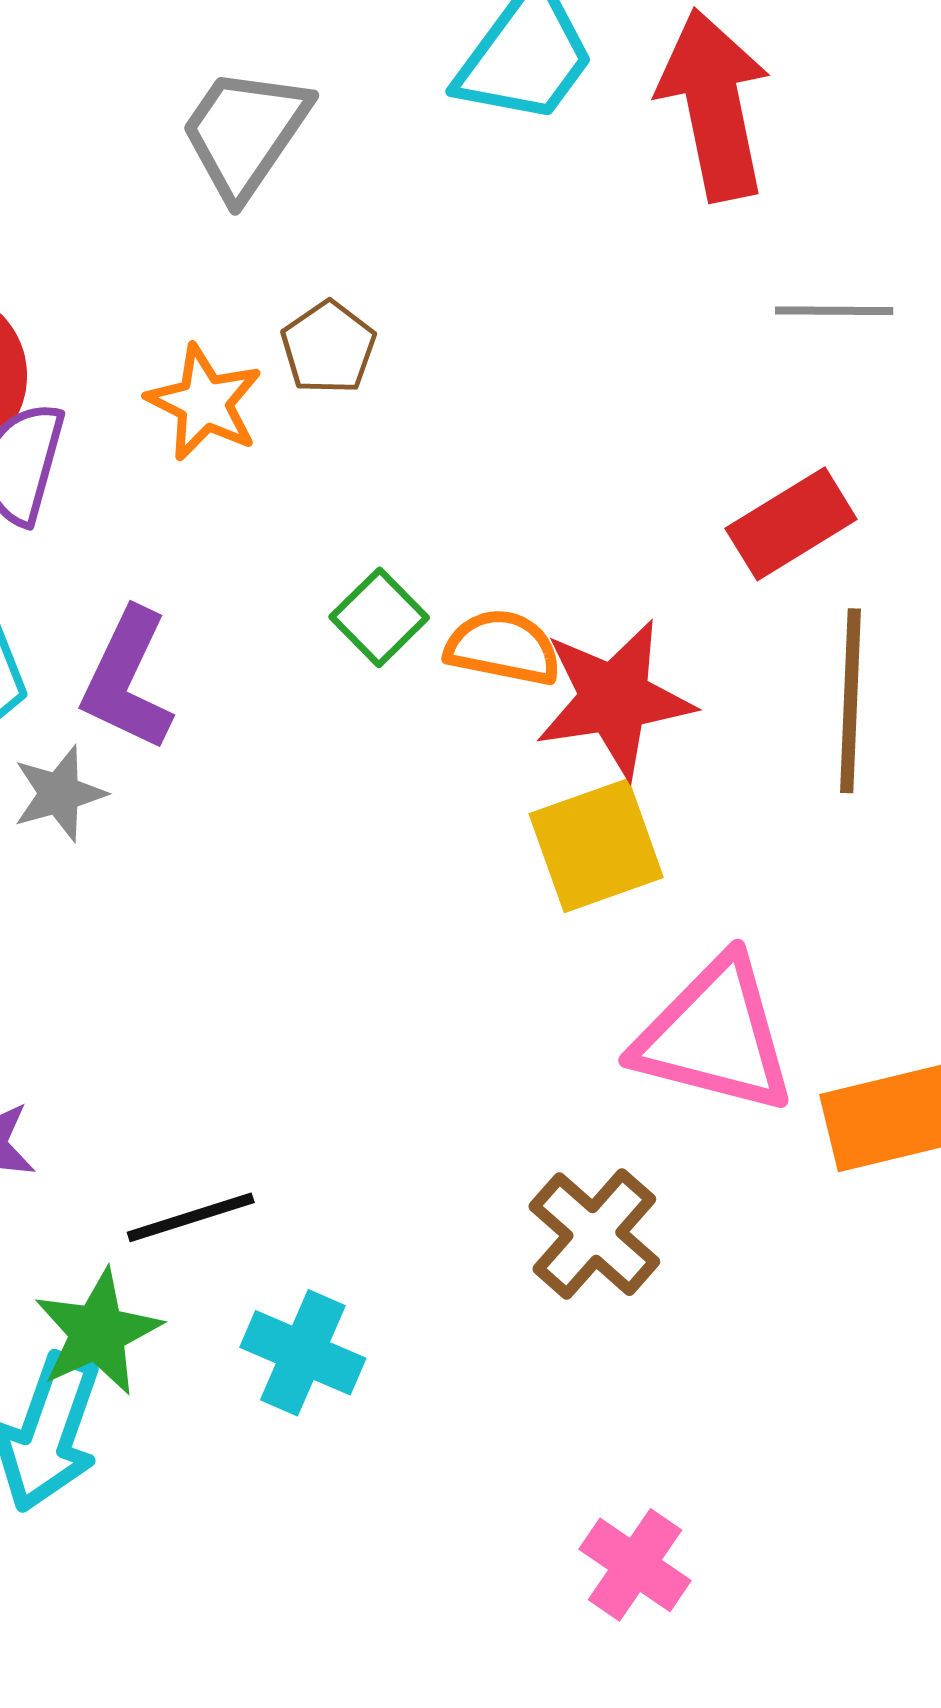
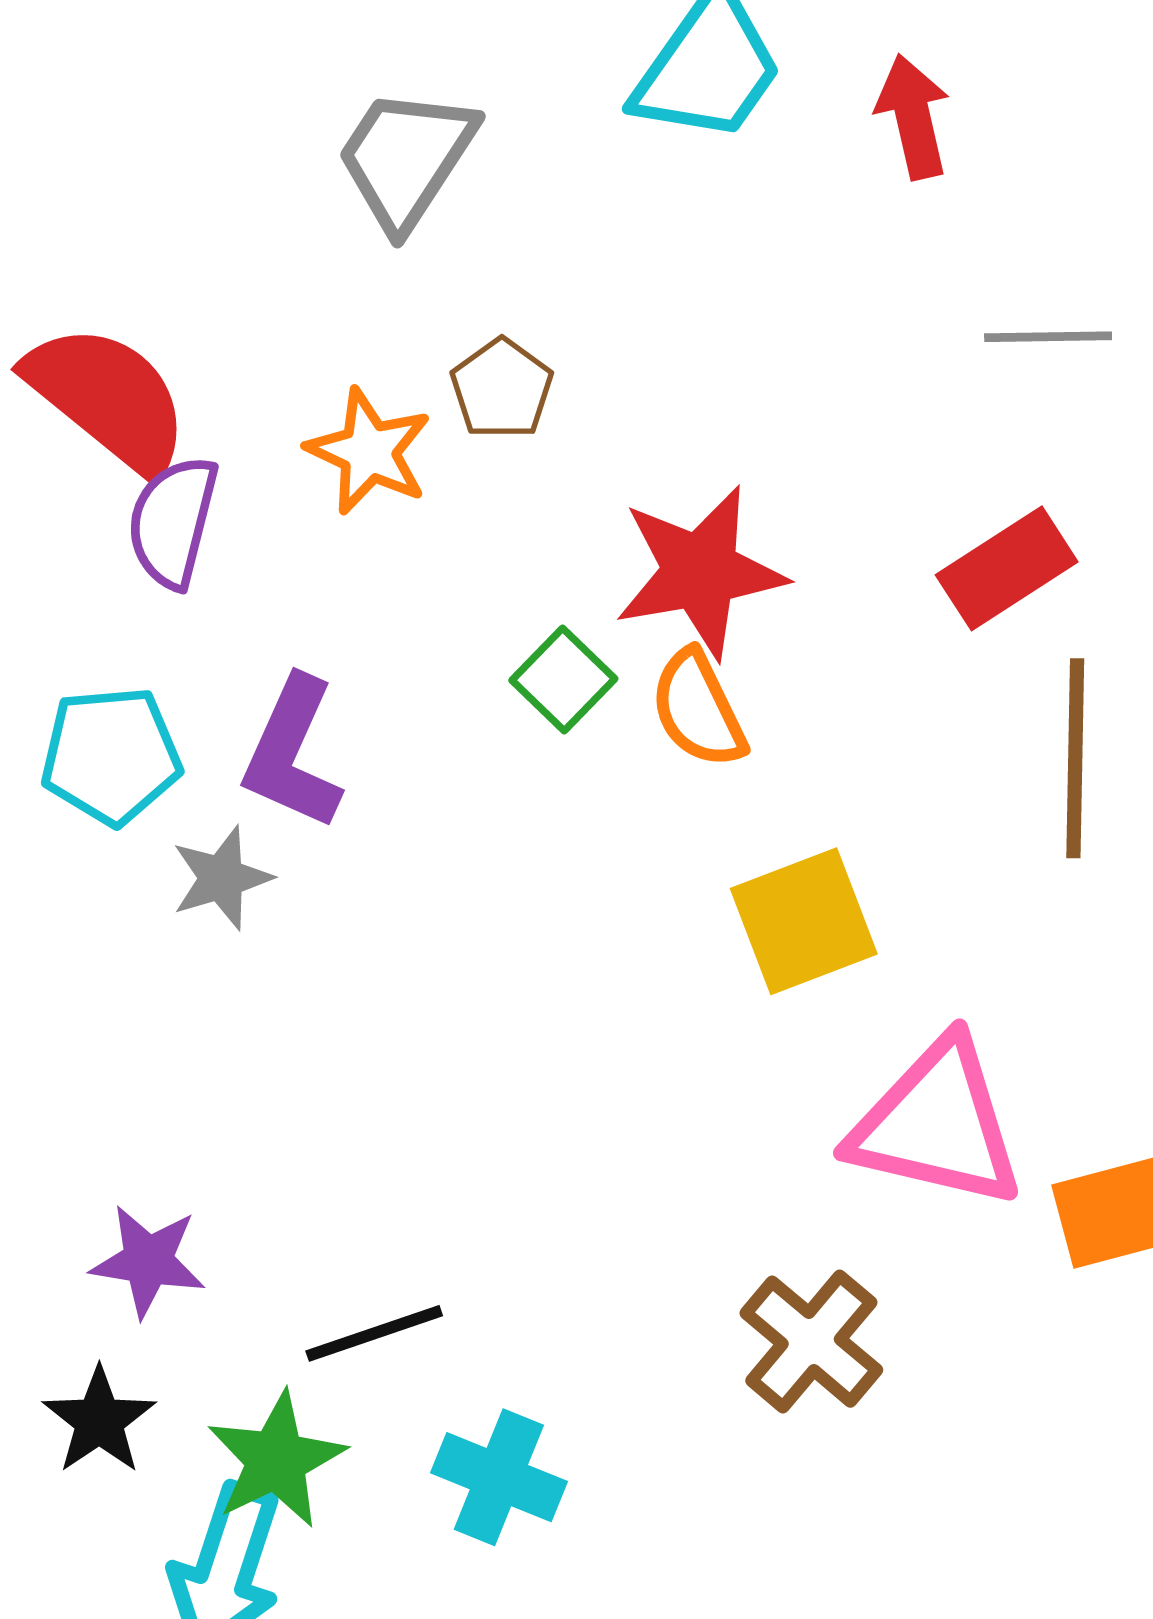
red arrow: (714, 105) -> (913, 117), size x0.6
orange semicircle: (503, 647) -> (698, 709), turned -126
red star: (614, 699) -> (700, 572), moved

